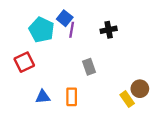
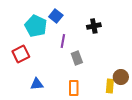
purple line: (72, 30) -> (63, 41), moved
orange rectangle: (72, 97) -> (74, 88), moved
yellow rectangle: (127, 99) -> (110, 86), turned 40

